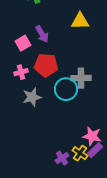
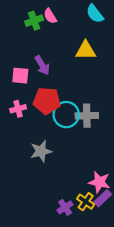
pink square: (23, 43) -> (20, 76), turned 35
cyan circle: (66, 89) -> (66, 115), moved
gray star: (32, 97) -> (41, 151), moved

